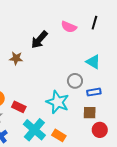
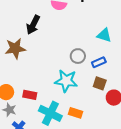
brown star: (16, 58) -> (15, 48), size x1.5
cyan triangle: (93, 62) -> (104, 35), moved
brown square: (90, 113) -> (100, 83), turned 32

